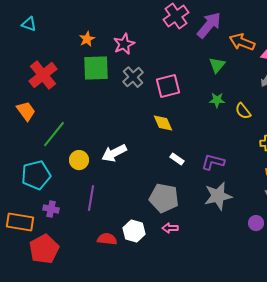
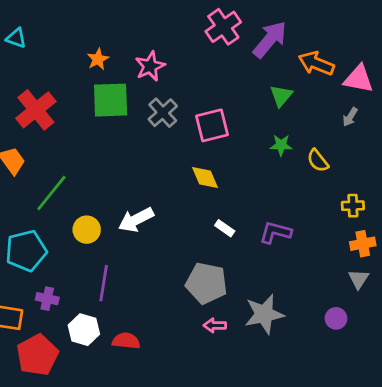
gray star: (218, 196) -> (264, 314), moved
white hexagon: (134, 231) -> (84, 330), moved

